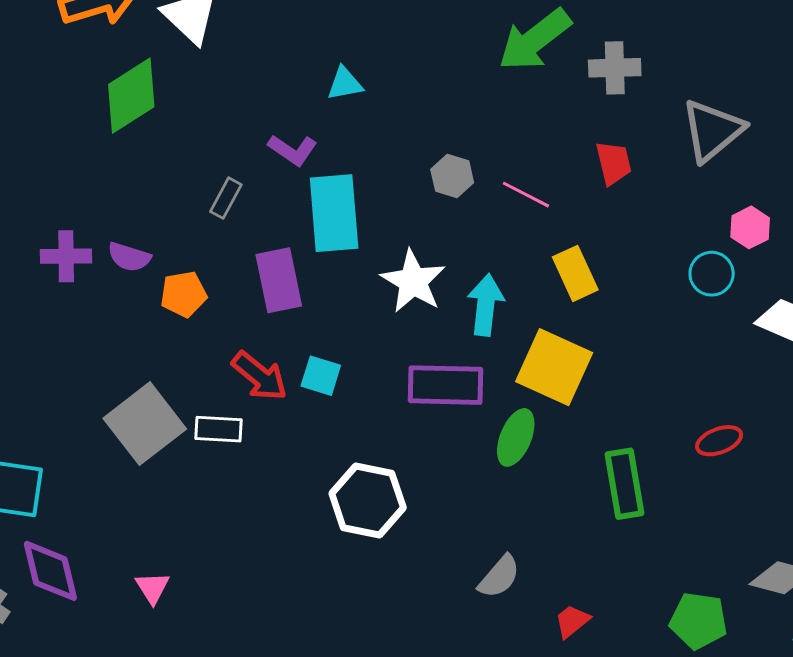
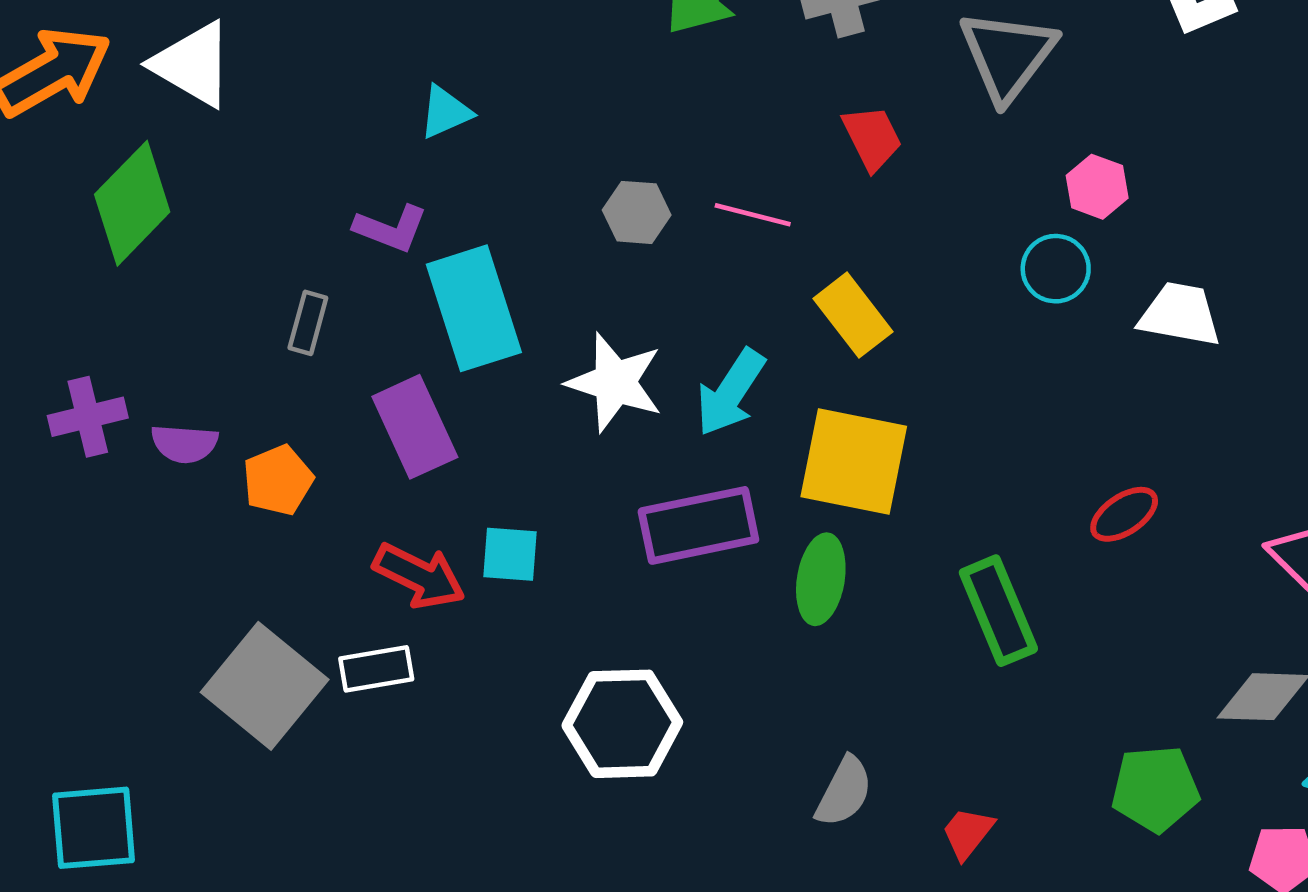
purple cross: (66, 256) -> (88, 417), moved
cyan arrow: (486, 305) -> (731, 392), turned -140

